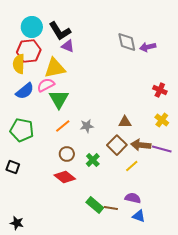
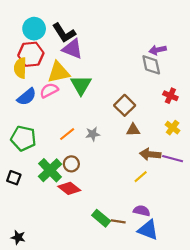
gray diamond: (127, 42) -> (151, 65), moved
purple triangle: (68, 46) -> (72, 49), size x1.5
green triangle: (59, 99) -> (81, 85), moved
brown square: (117, 145) -> (125, 105), moved
green cross: (93, 160) -> (50, 170), moved, size x1.6
blue triangle: (139, 216) -> (148, 230), size x1.5

